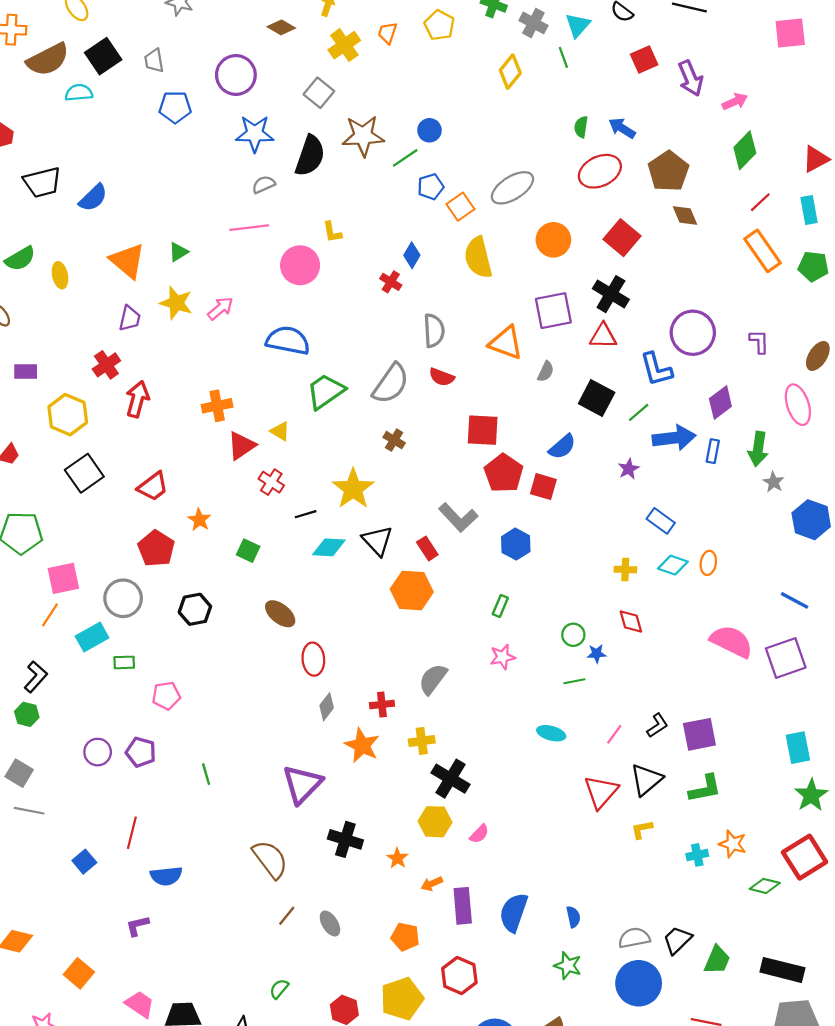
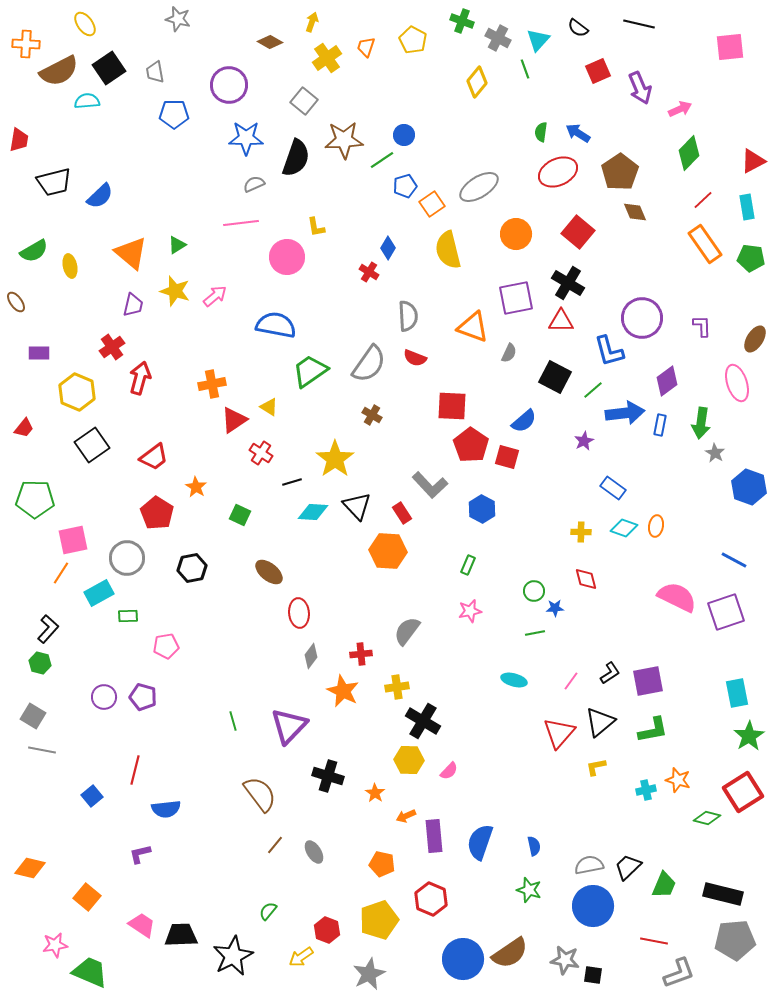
green line: (206, 774) -> (233, 721), moved

